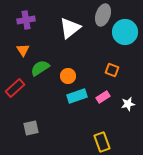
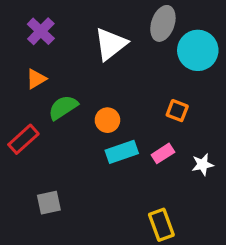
purple cross: (26, 20) -> (41, 31), turned -36
orange triangle: (23, 50) -> (36, 79), turned 32

